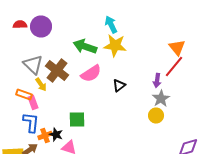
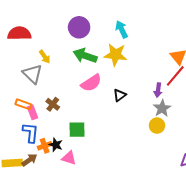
red semicircle: (20, 24) -> (19, 33), size x1.6
cyan arrow: (111, 24) -> (122, 29), moved
purple circle: (41, 26) -> (79, 27), moved
brown cross: (57, 70) -> (53, 104), moved, size x0.6
yellow arrow: (41, 84) -> (45, 57), moved

